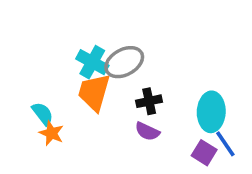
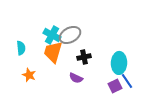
cyan semicircle: (43, 114) -> (21, 48), moved, turned 32
purple semicircle: (147, 131) -> (76, 78), moved
purple square: (204, 153) -> (115, 86), turned 32

